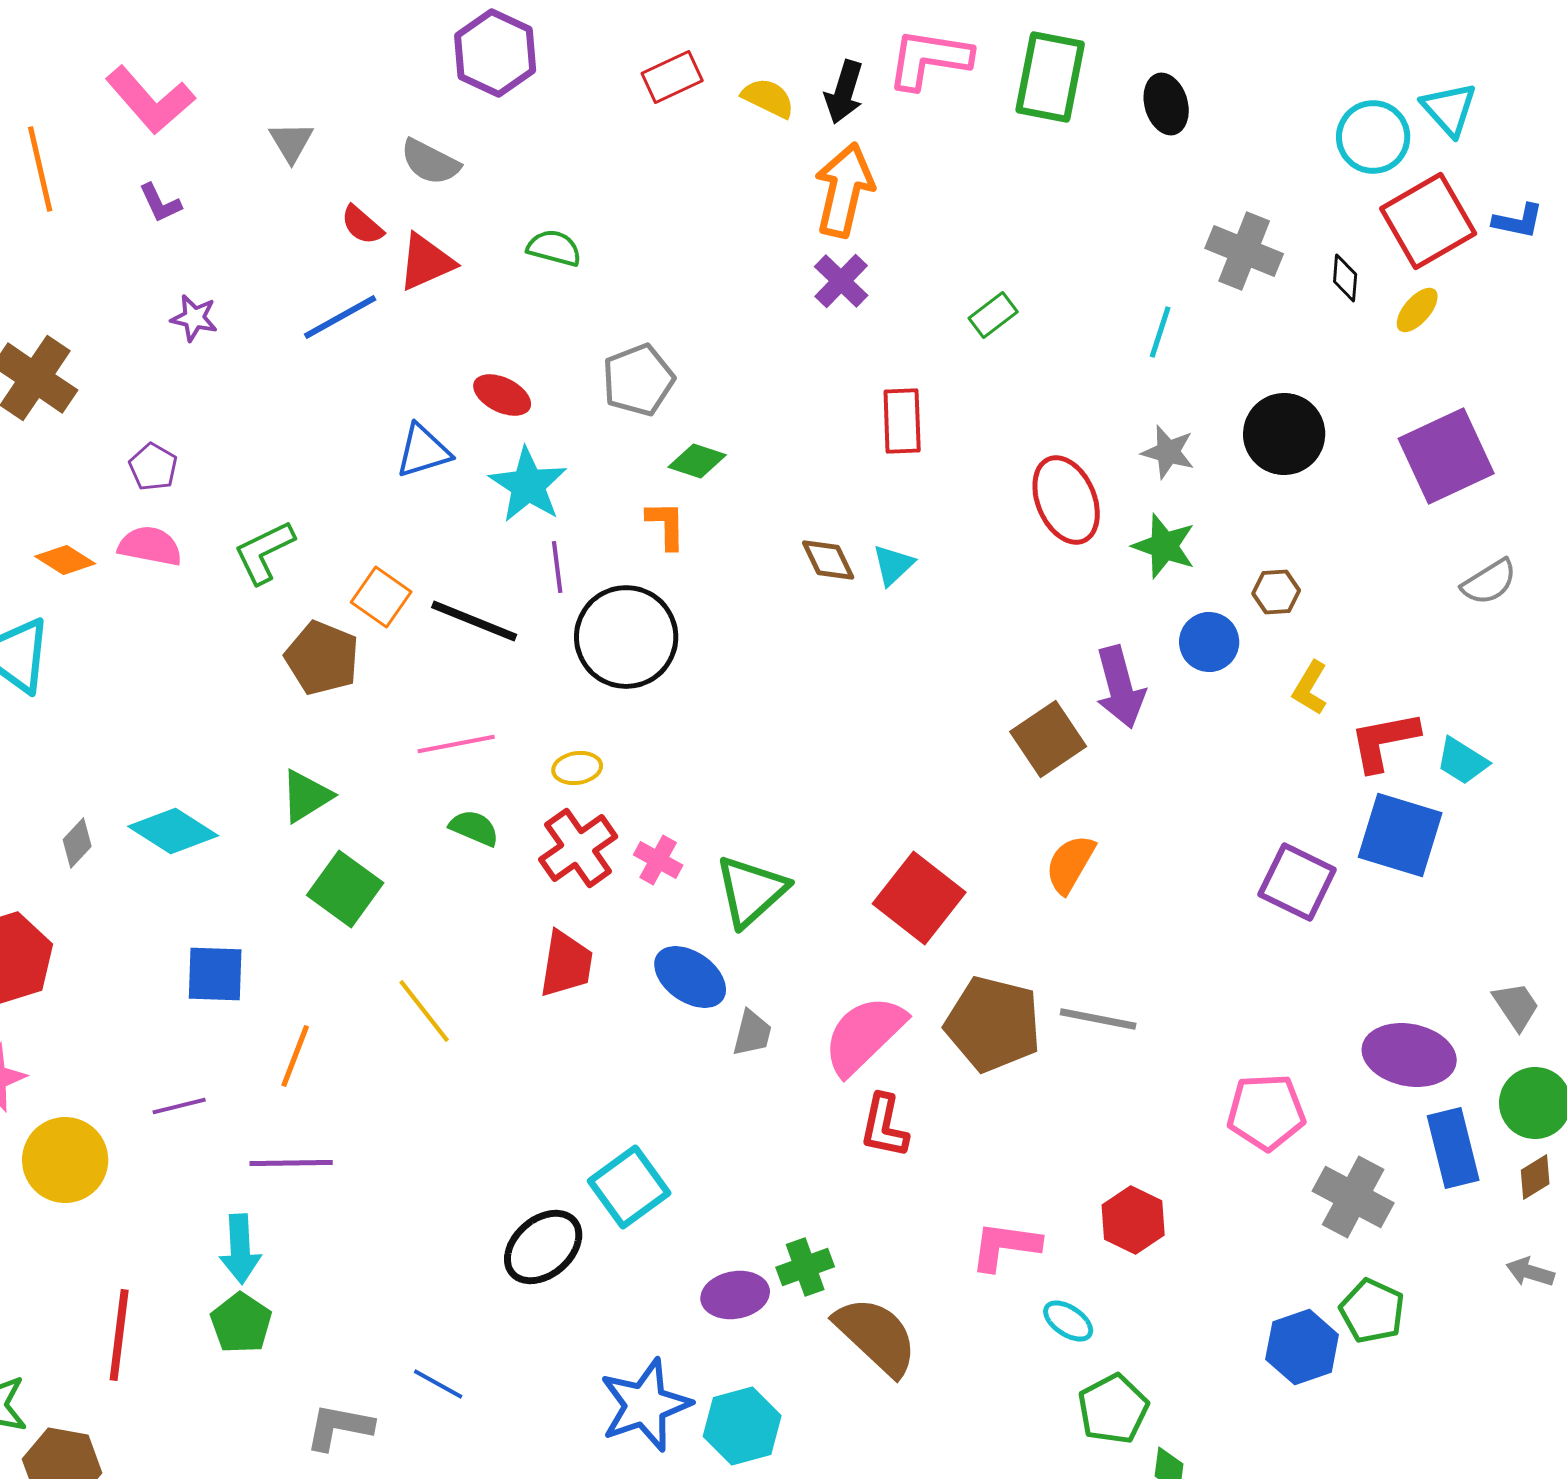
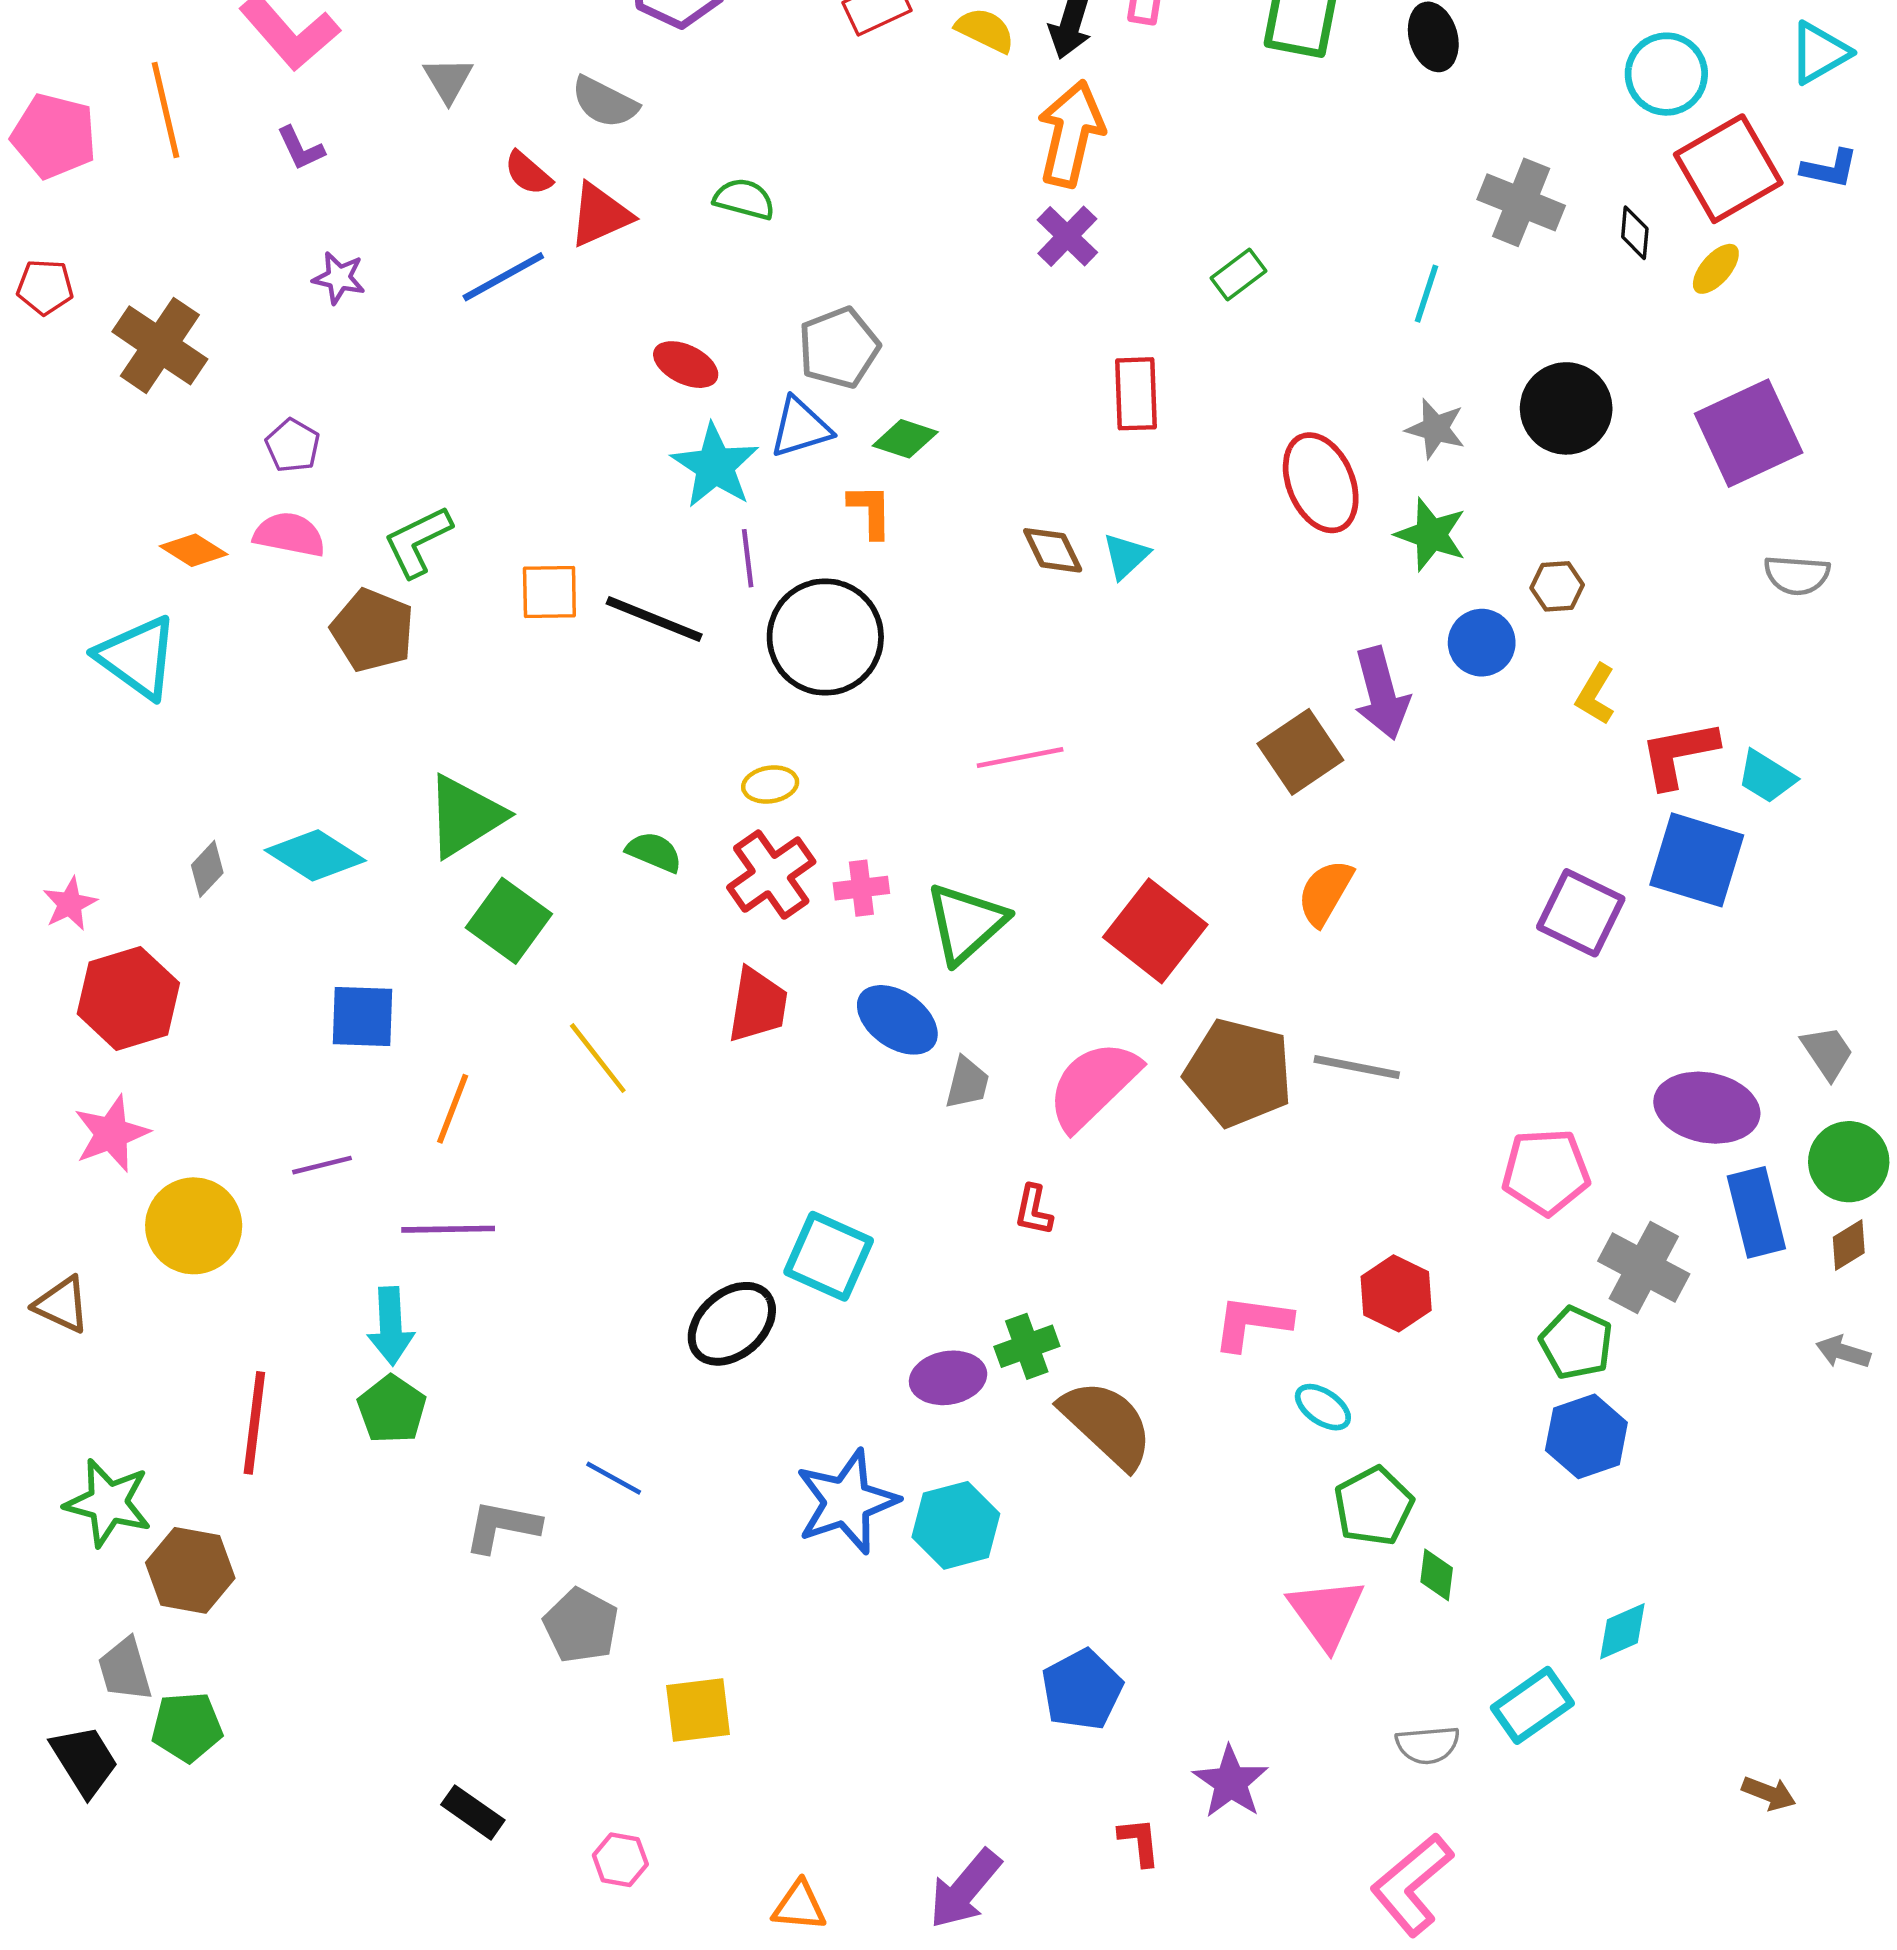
cyan triangle: (1449, 109) -> (1819, 53), moved, turned 42
blue triangle: (423, 451) -> (801, 428), moved
gray semicircle: (1489, 582) -> (1797, 575), turned 36
orange square: (381, 597) -> (549, 592), turned -36
brown pentagon: (322, 658) -> (373, 630), moved
pink line: (456, 744) -> (1020, 757), moved
green triangle: (306, 796) -> (465, 816), size x1.4
pink cross: (658, 860) -> (861, 888), turned -36
red L-shape: (884, 1126) -> (1034, 1210), moved, size x0.7
cyan square: (629, 1187) -> (829, 1256), turned -30
green pentagon: (1372, 1311) -> (1576, 1343), moved

